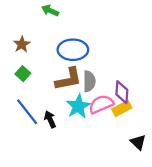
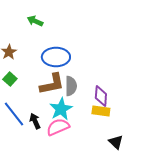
pink semicircle: (101, 104) -> (58, 127), moved
yellow rectangle: (122, 108) -> (101, 111), turned 36

